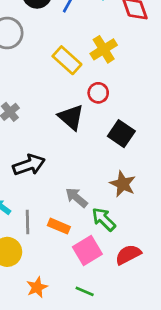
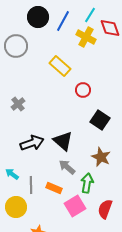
yellow cross: (104, 49) -> (86, 37), moved, turned -30
black triangle: (71, 117) -> (63, 141), moved
green arrow: (104, 219) -> (87, 183), turned 54
red semicircle: (128, 255) -> (105, 209), turned -42

